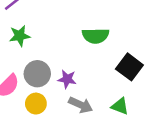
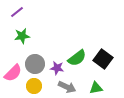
green semicircle: (96, 36) -> (77, 58), moved, turned -36
green triangle: (120, 106) -> (96, 88), turned -32

